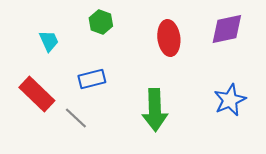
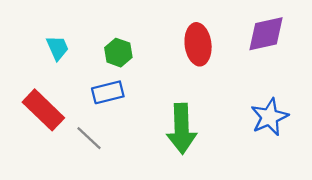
green hexagon: (101, 22) -> (118, 53), moved

